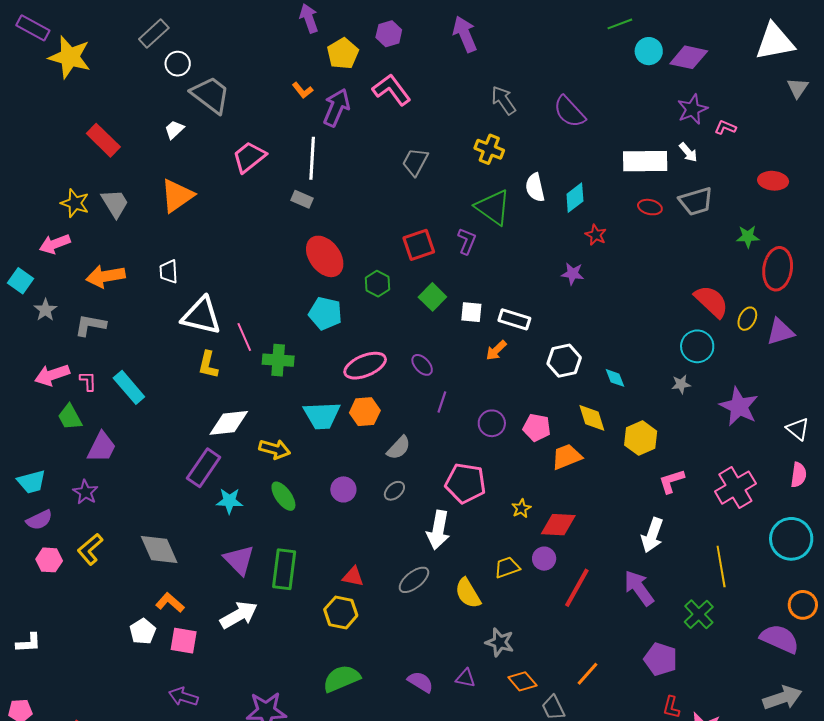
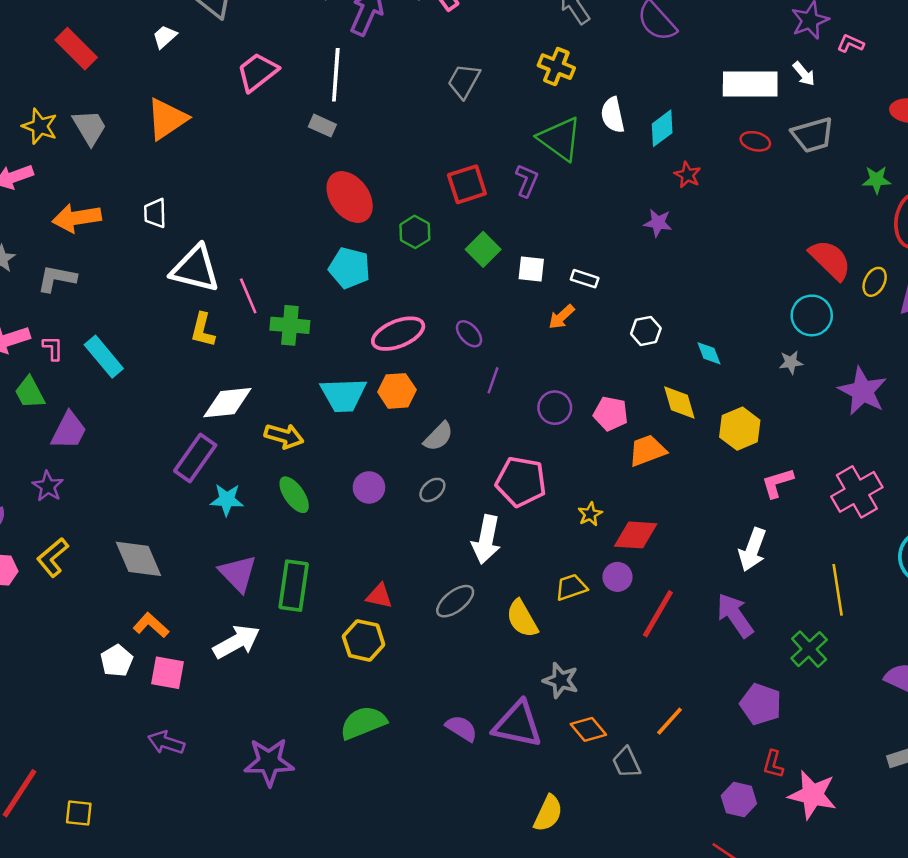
white rectangle: (514, 319) -> (585, 279), size x0.7
white hexagon: (564, 361) -> (646, 331), size x0.7
purple triangle: (465, 678) -> (518, 724), size x2.0

